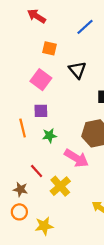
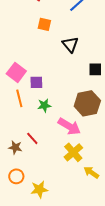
pink square: (41, 80) -> (16, 72), moved
yellow cross: (60, 186) -> (73, 152), moved
brown star: (20, 189) -> (15, 147), moved

